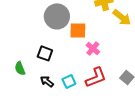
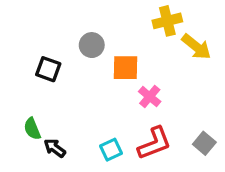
gray circle: (57, 16) -> (92, 45), size x0.6
black square: (45, 53) -> (48, 69), moved
black arrow: (47, 81) -> (55, 148), moved

